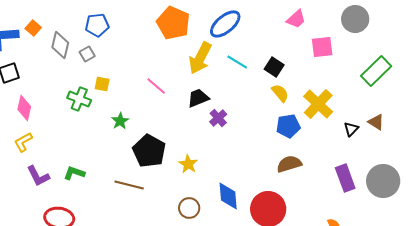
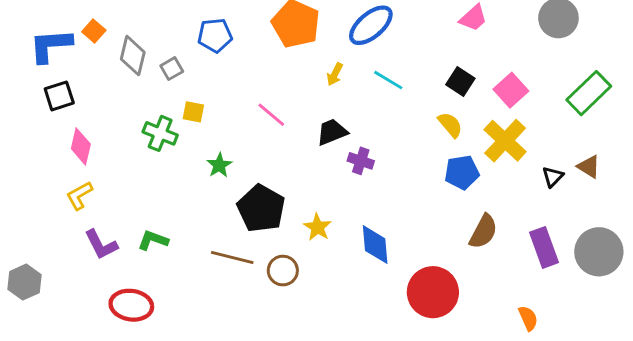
blue pentagon: (97, 25) -> (215, 35), moved
pink square: (322, 47) -> (511, 90), moved, turned -35
yellow arrow: (200, 58) -> (335, 74), size x0.5
black square: (274, 67) -> (460, 82), moved
purple cross: (218, 118) -> (361, 161), turned -30
brown semicircle: (289, 164) -> (483, 232), moved, turned 135
blue diamond: (228, 196) -> (375, 245), moved
brown circle: (189, 208) -> (283, 271), moved

